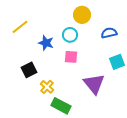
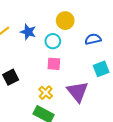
blue star: (46, 43) -> (28, 32), moved
yellow cross: (47, 87) -> (46, 93), moved

